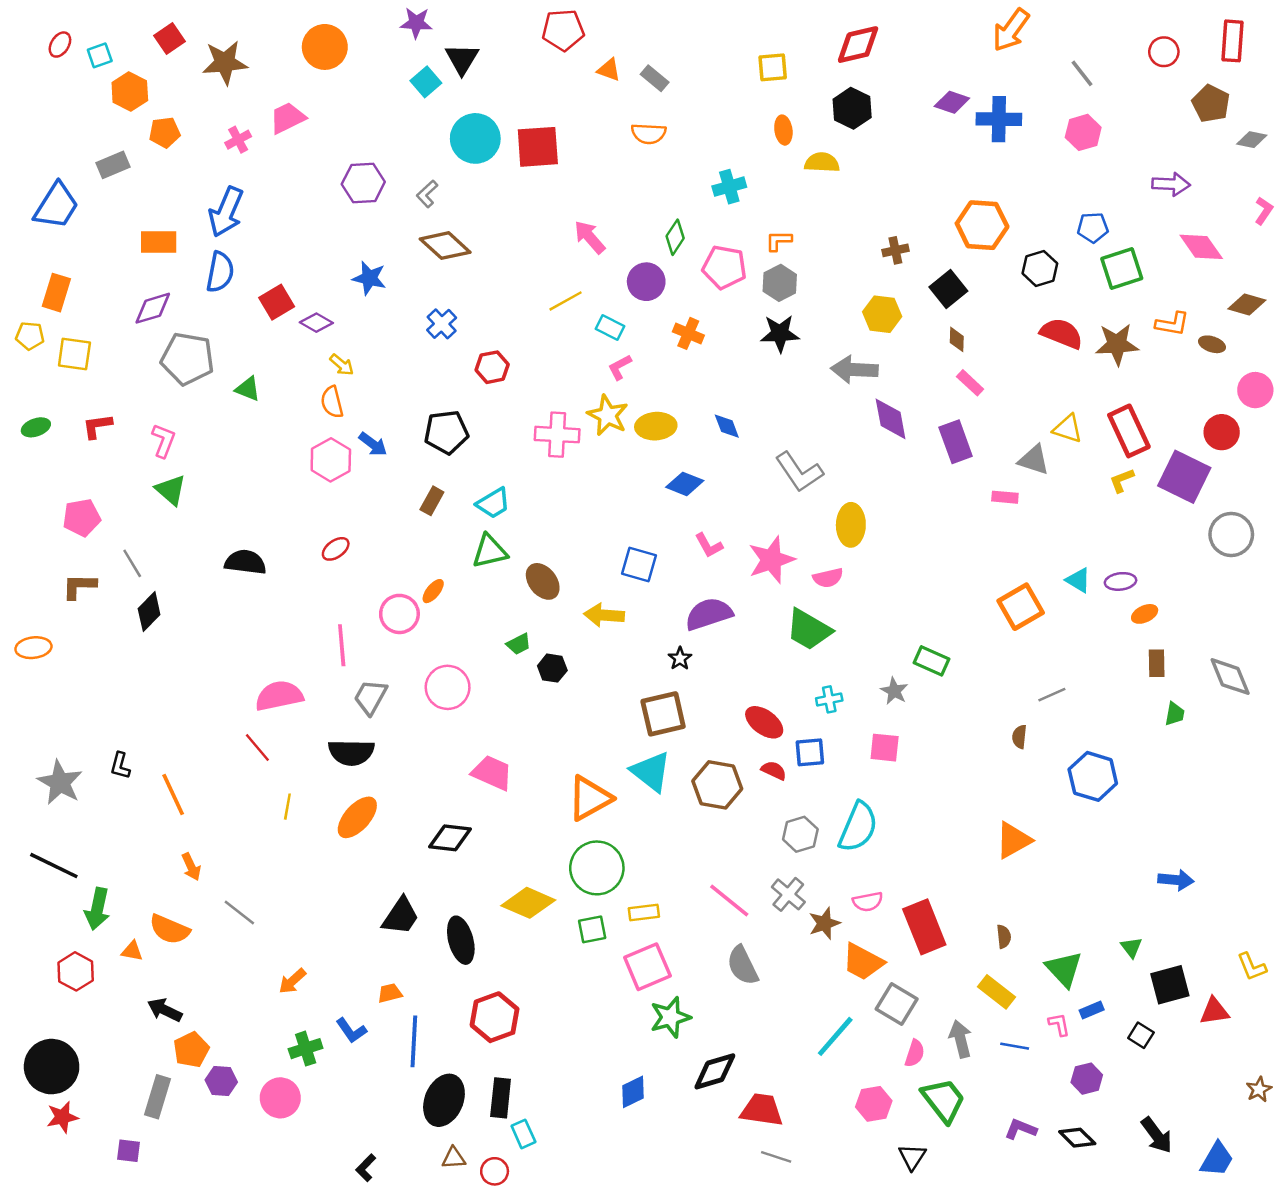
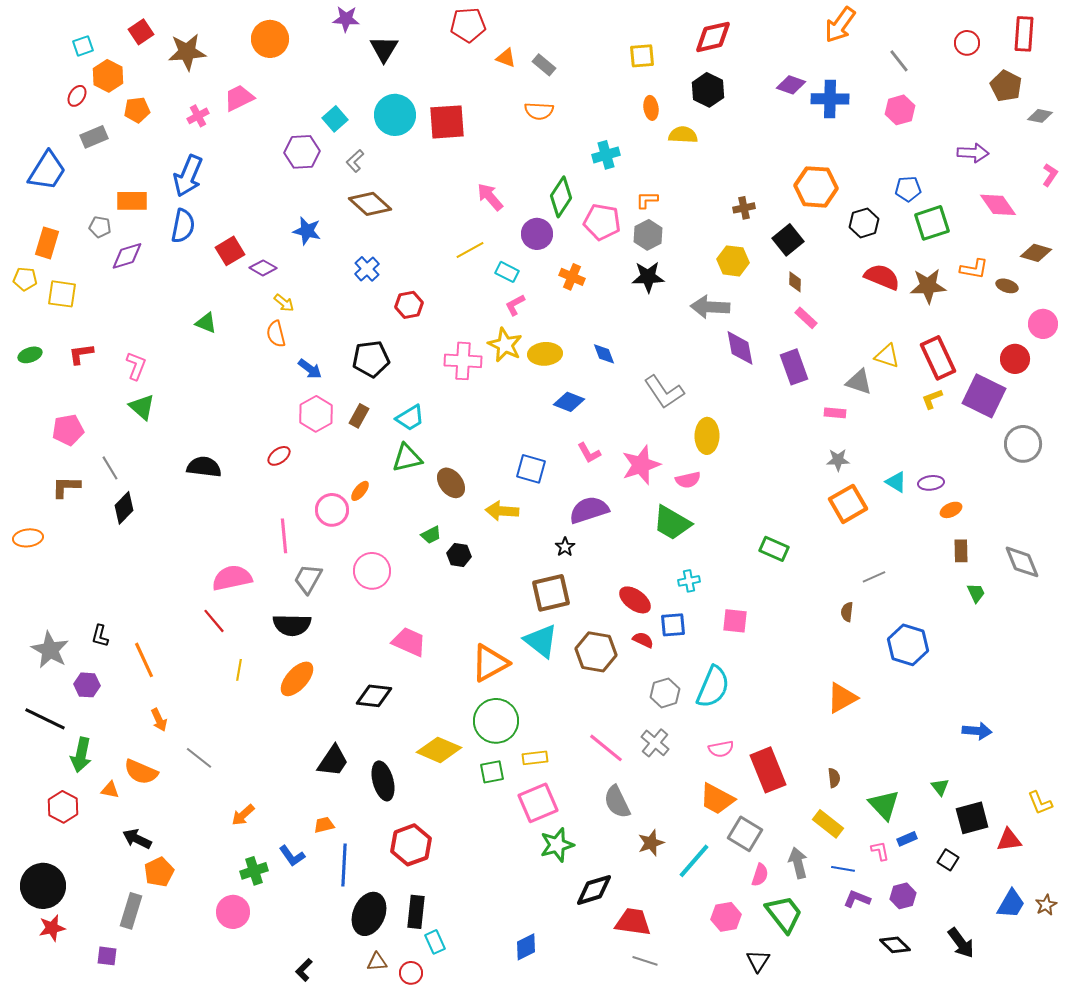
red ellipse: (60, 45) -> (77, 96), moved
cyan square: (426, 82) -> (335, 119), moved
green diamond: (675, 237) -> (561, 197), size x1.4
gray pentagon: (188, 359) -> (100, 227), moved, size x0.5
pink hexagon: (331, 460) -> (316, 414), moved
gray star: (894, 691) -> (838, 460), moved, turned -30
green trapezoid: (1175, 714) -> (976, 593), turned -35
brown star: (824, 923) -> (651, 843), moved
purple hexagon: (221, 1081) -> (87, 685), moved
blue diamond: (633, 1092) -> (526, 947), moved
purple L-shape: (1021, 1129) -> (857, 899), moved
blue trapezoid: (1217, 1159) -> (1011, 904), moved

